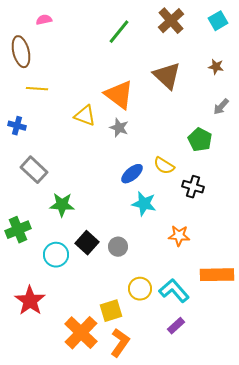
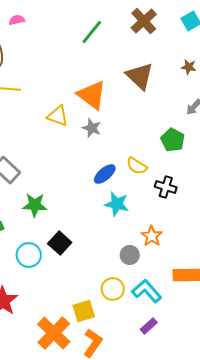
orange star: (179, 236) -> (152, 236), turned 30
gray circle: (118, 247) -> (130, 255), moved

